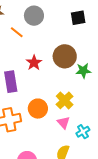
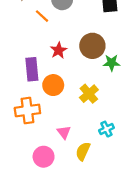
orange circle: (38, 109) -> (53, 85), moved
pink triangle: (63, 122) -> (64, 132), moved

